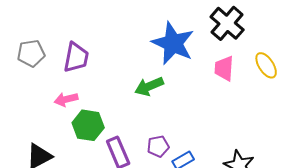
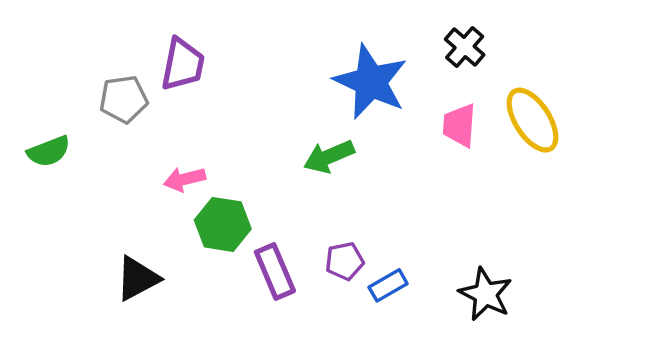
black cross: (227, 23) -> (465, 47), size x0.7
purple trapezoid: (76, 57) -> (183, 64), moved
yellow ellipse: (266, 65) -> (532, 120), size x1.4

